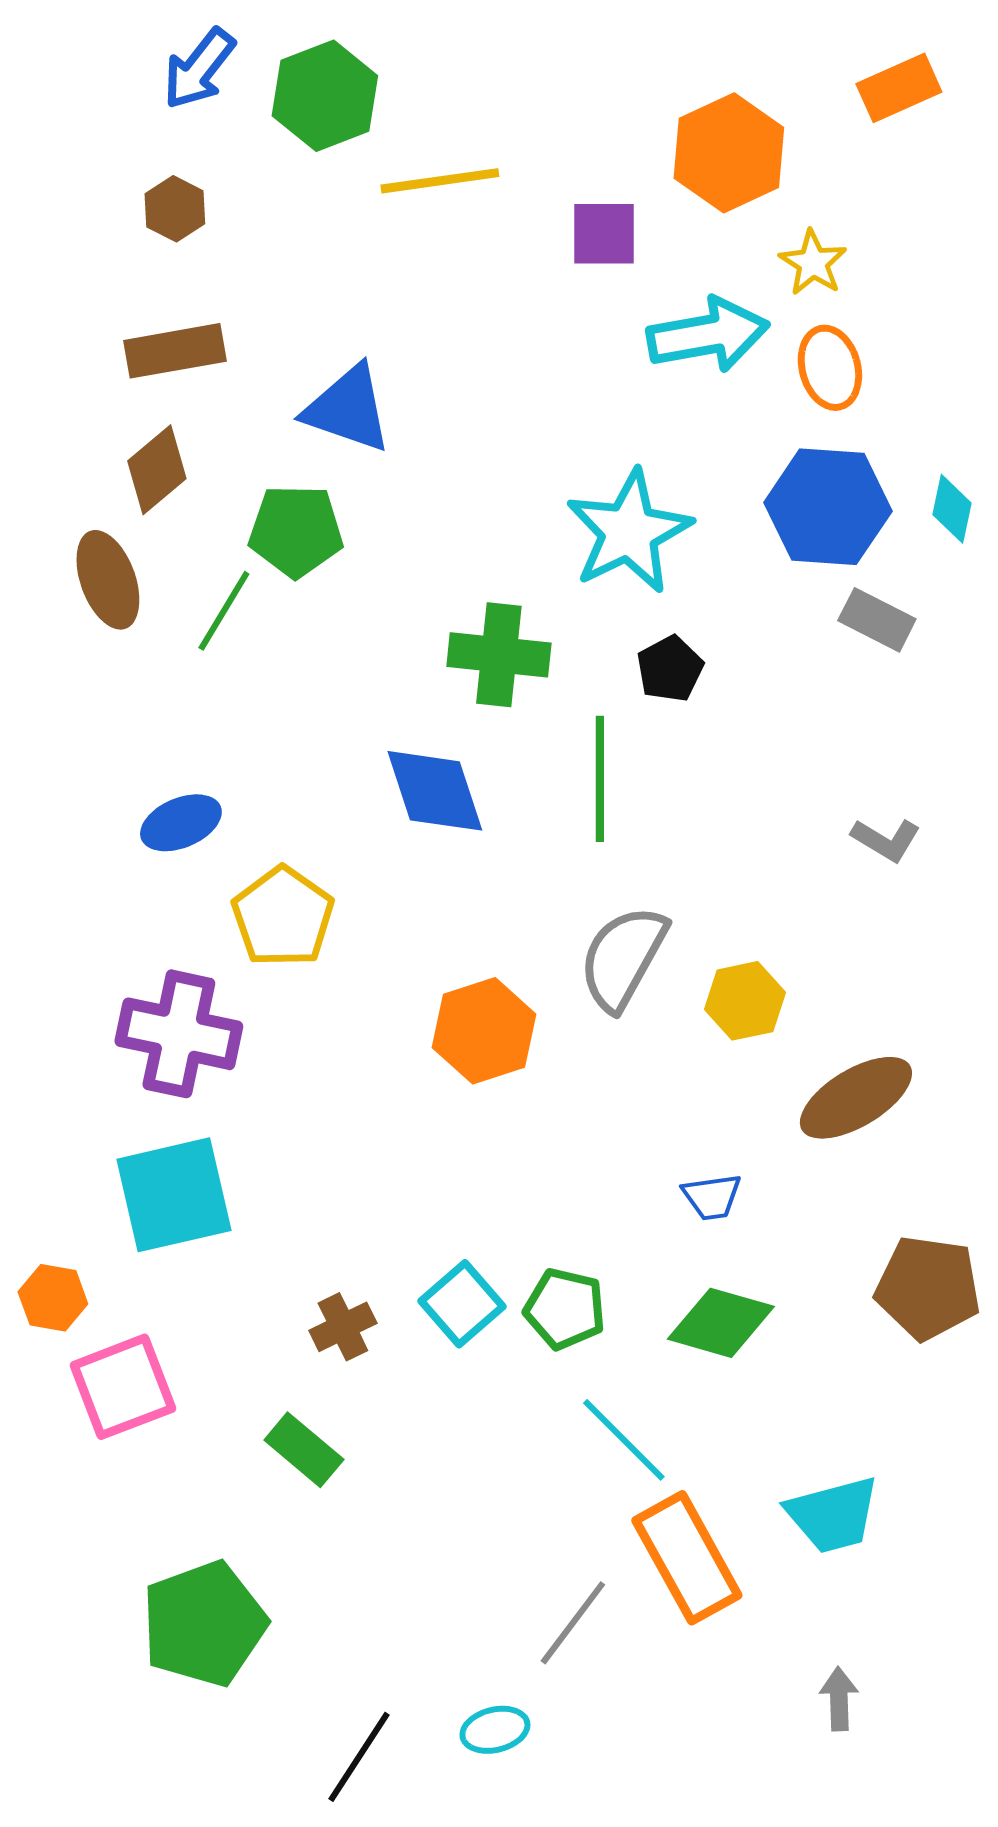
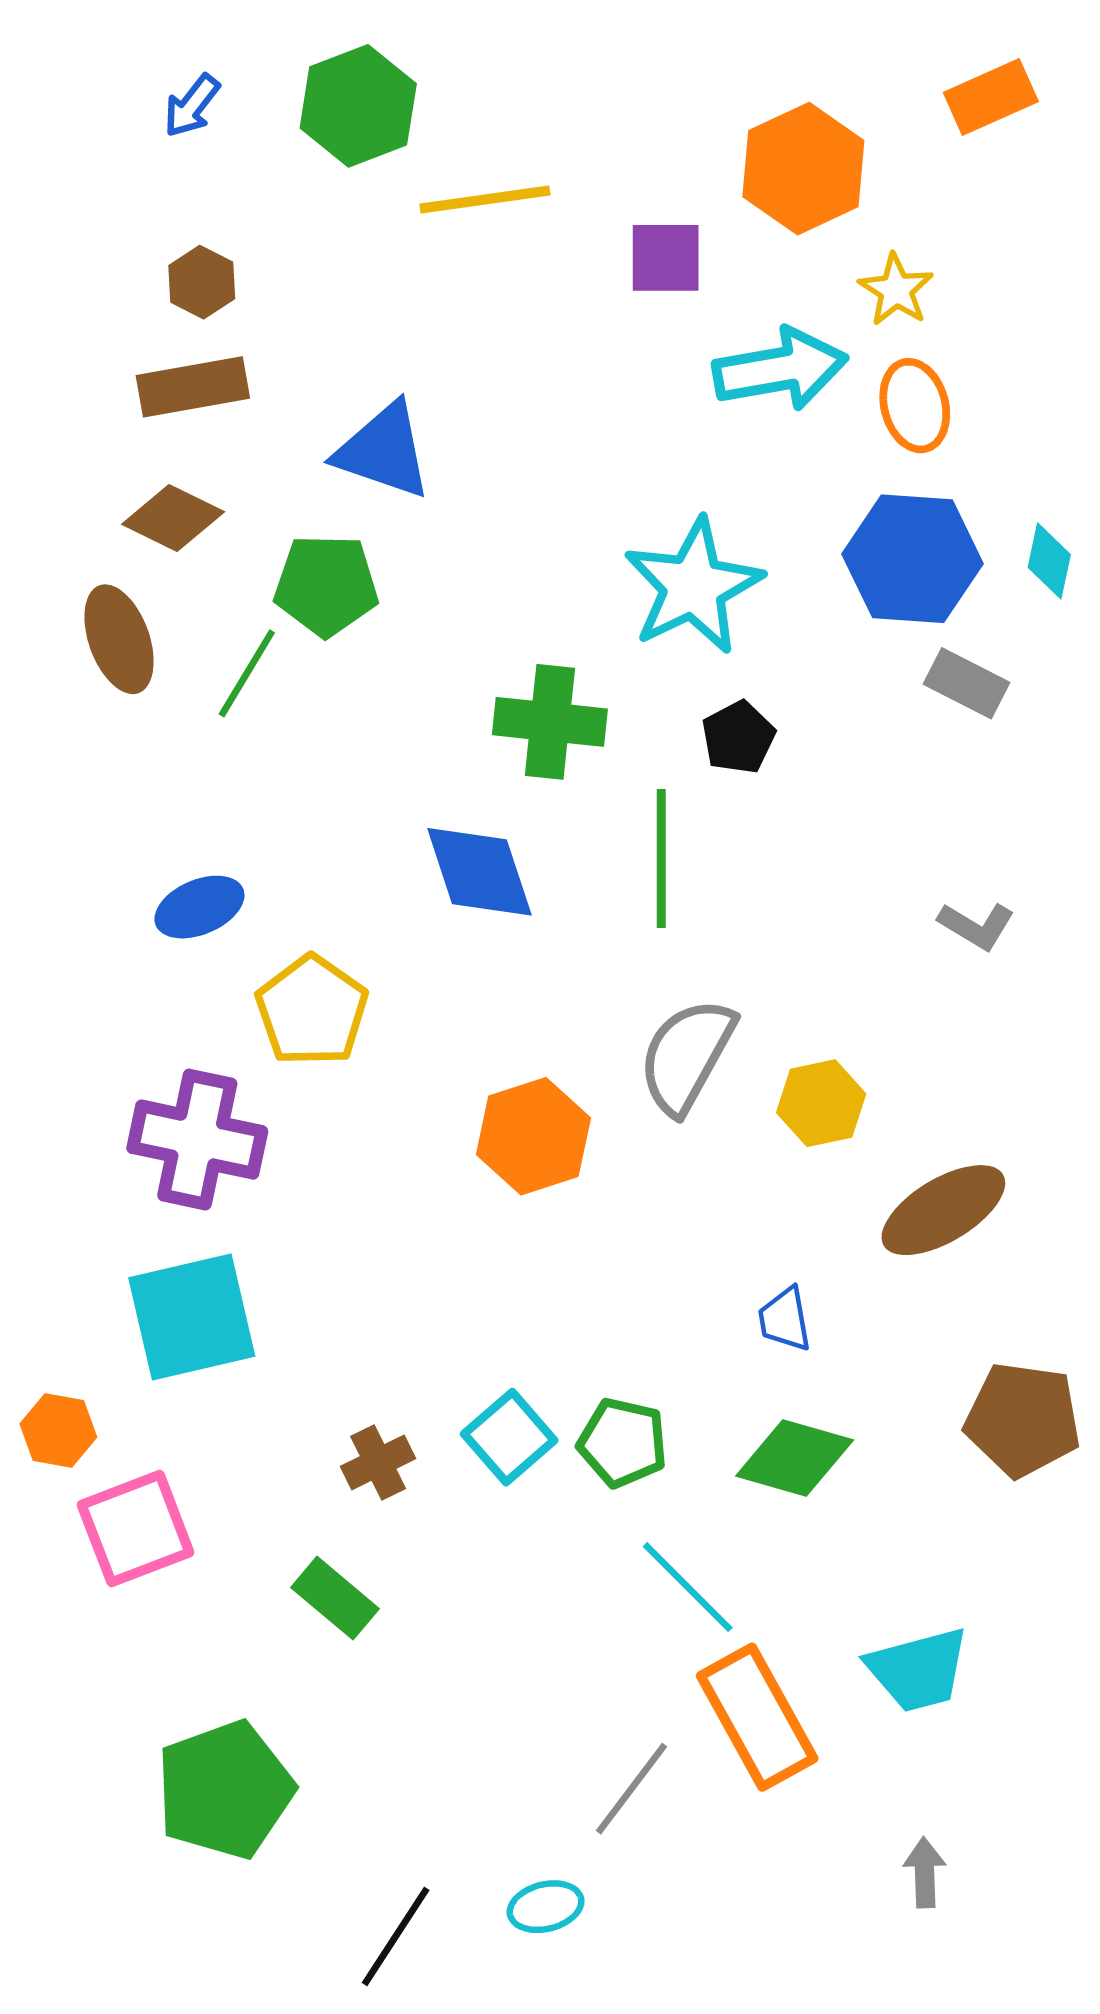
blue arrow: (199, 69) -> (192, 106), moved, size x0.7
brown hexagon: (175, 209) -> (202, 282), moved
brown diamond: (157, 470) -> (173, 518), turned 66
blue trapezoid: (712, 1197) -> (785, 1319), turned 88

